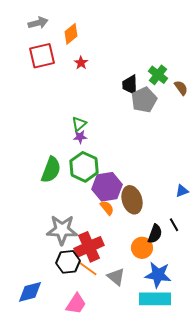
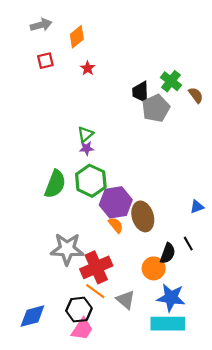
red square: (42, 56) -> (45, 61), size x0.6
black hexagon: (68, 262) -> (79, 310), moved

